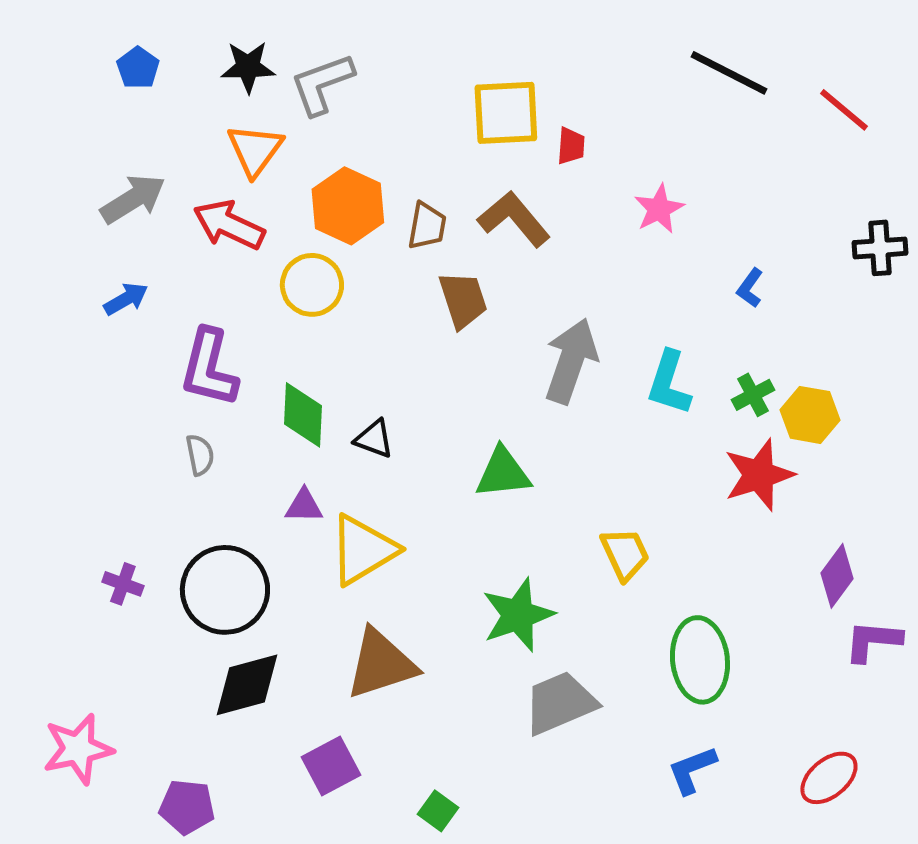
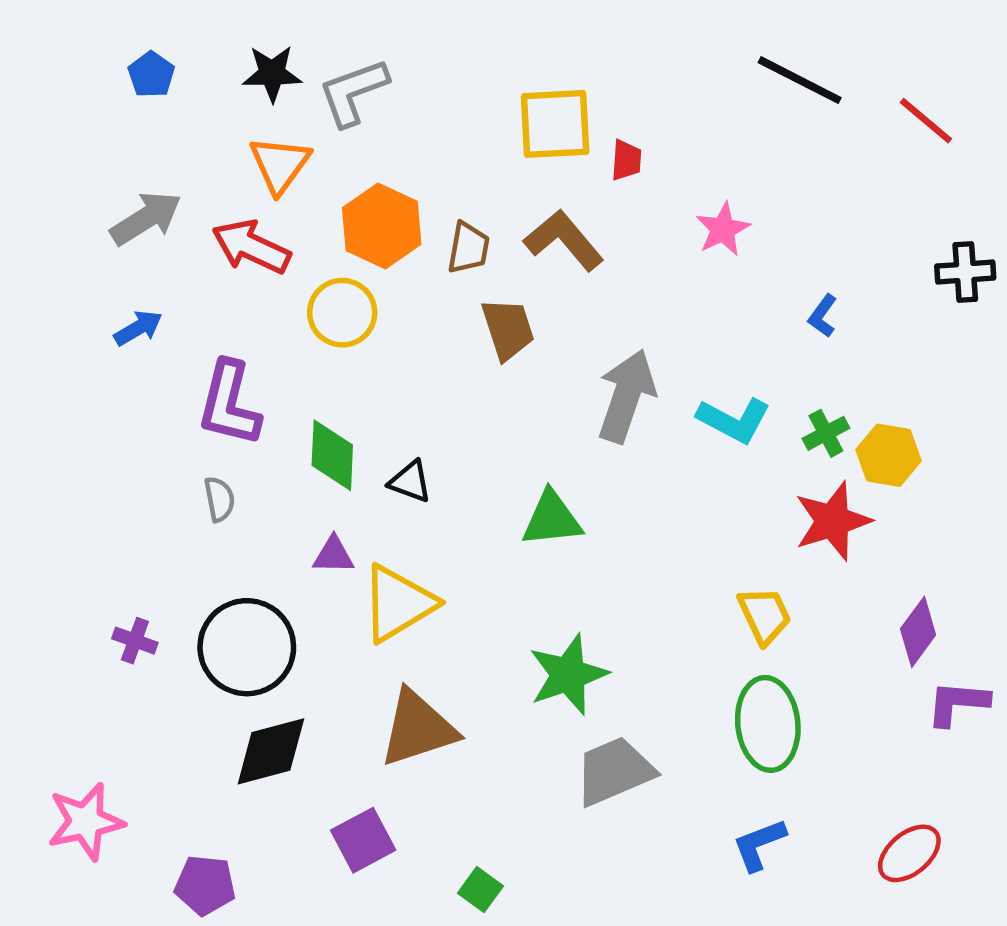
cyan L-shape: (669, 383) -> (734, 420), turned -80
yellow trapezoid: (625, 554) -> (765, 615), moved

